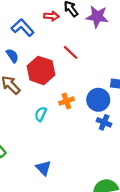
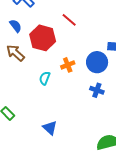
blue cross: (104, 122) -> (97, 90), moved

